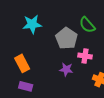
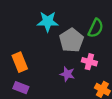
cyan star: (32, 24) -> (48, 22), moved
green semicircle: (87, 25) -> (96, 28), turned -120

